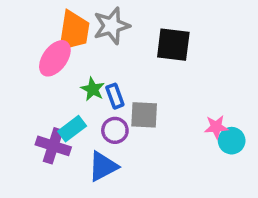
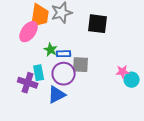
blue rectangle: (115, 96) -> (64, 54), turned -72
cyan rectangle: (72, 129) -> (39, 73), turned -63
purple circle: (115, 130) -> (64, 74), size x1.5

